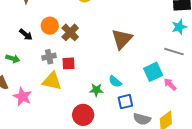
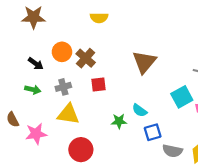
green arrow: (13, 59) -> (33, 90), moved
red square: (69, 63) -> (98, 84), moved
pink star: (22, 97) -> (36, 134), turned -30
red circle: (83, 115) -> (81, 150), moved

